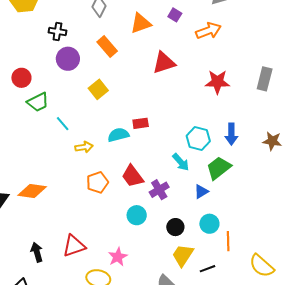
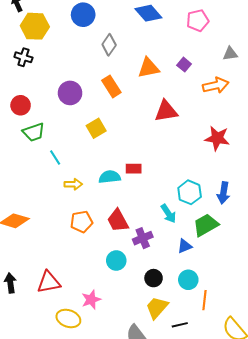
black cross: (57, 32) -> (23, 57), moved

